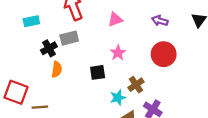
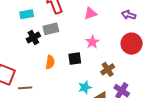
cyan rectangle: (31, 21) -> (27, 14), moved
orange semicircle: (57, 69) -> (50, 62), moved
cyan star: (118, 98) -> (85, 87), moved

